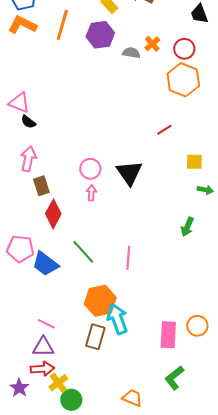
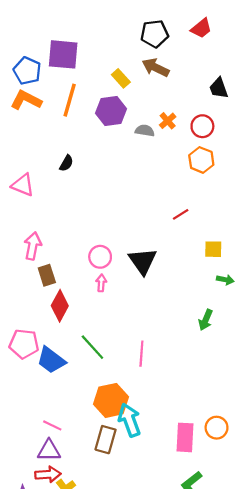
orange hexagon: (183, 80) -> (201, 160), size x0.7
black semicircle: (28, 122) -> (66, 163), moved, turned -98

